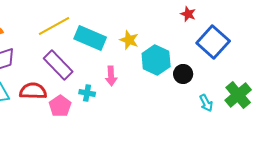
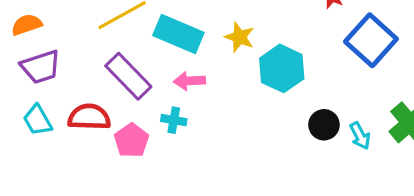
black circle: (183, 74) -> (324, 125), moved
pink arrow: (111, 76) -> (189, 81), moved, turned 90

